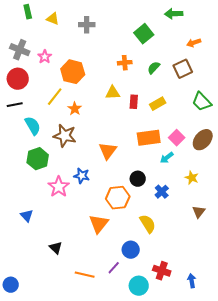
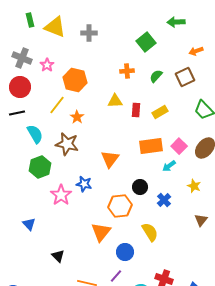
yellow triangle: (53, 19) -> (55, 27), size x1.6
blue circle: (131, 250) -> (125, 252), moved

